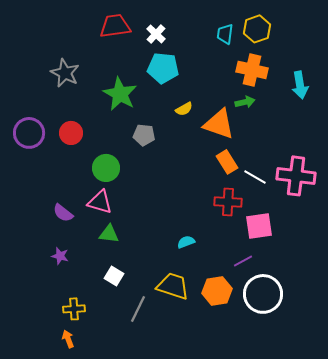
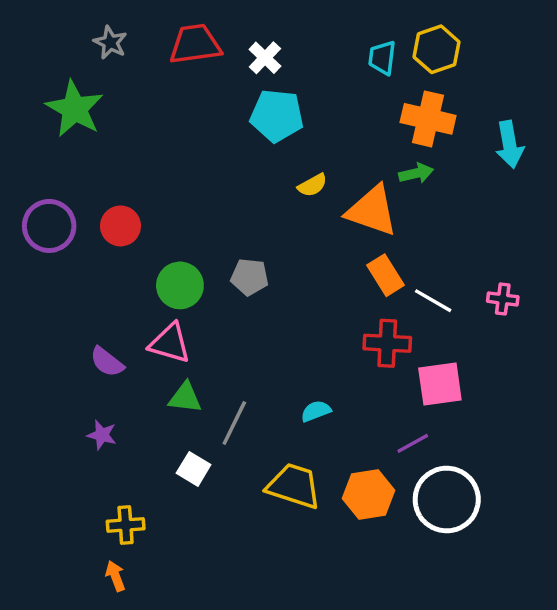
gray star: (65, 73) -> (110, 42), moved, size x0.7
green star: (120, 94) -> (75, 109), moved
gray pentagon: (144, 135) -> (250, 277), moved
pink cross: (296, 176) -> (503, 299), size x0.5
gray line: (138, 309) -> (234, 423), moved

